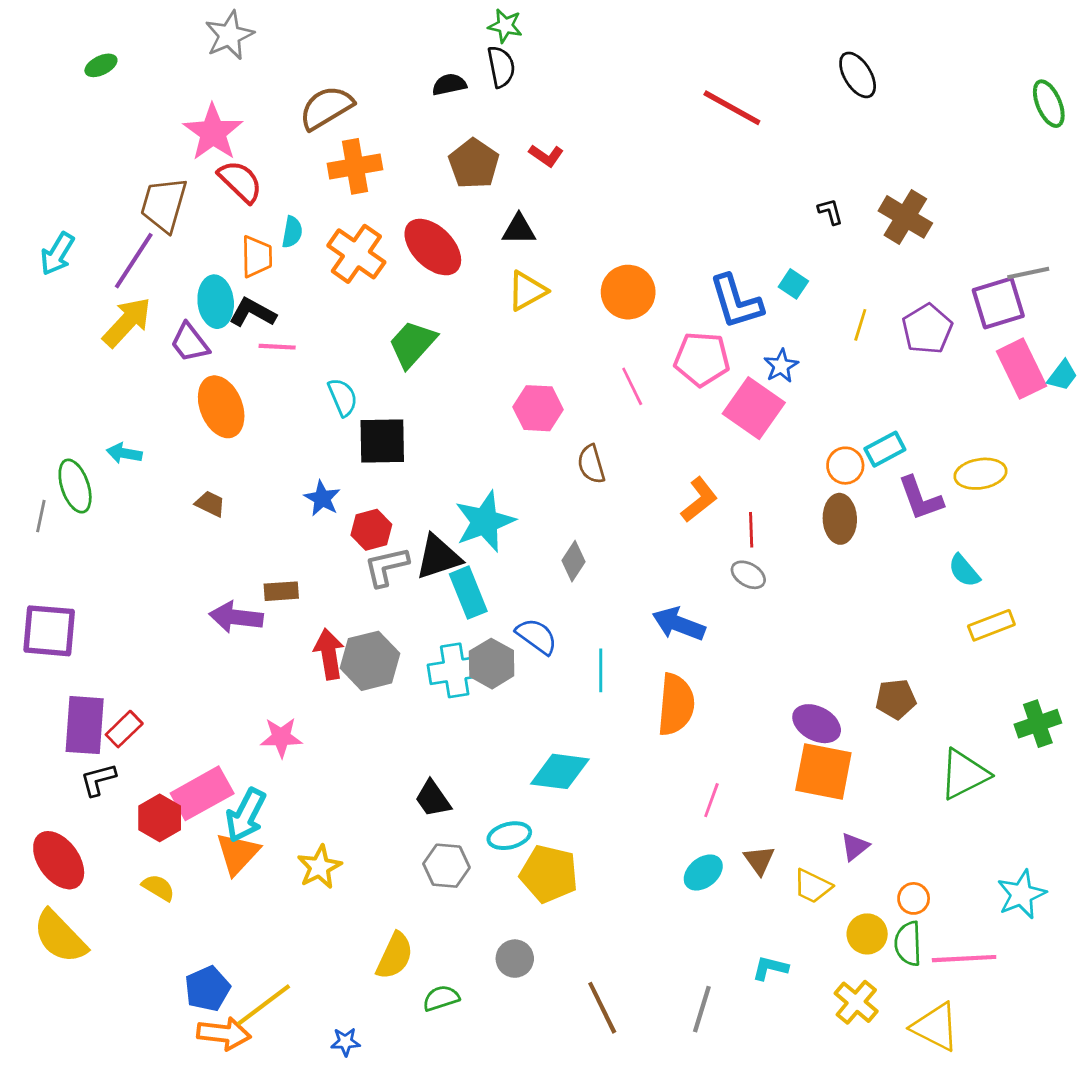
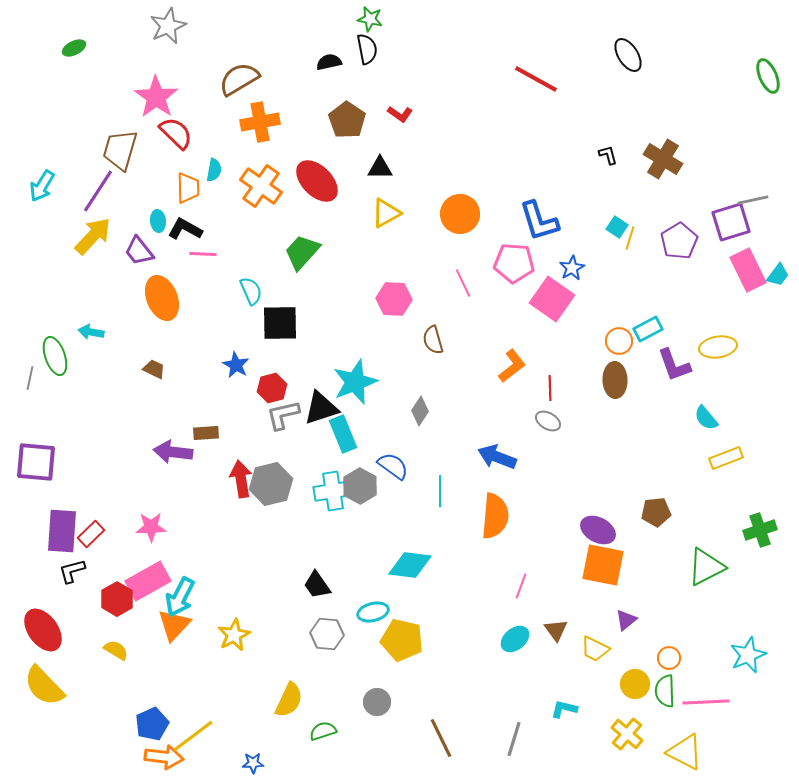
cyan square: (793, 284) -> (617, 227), moved
cyan ellipse: (216, 302) -> (158, 221), size x0.6
pink star: (281, 737) -> (151, 527), moved

